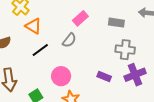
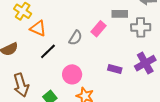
pink rectangle: (80, 18) -> (98, 29), moved
gray cross: (125, 50) -> (141, 27), moved

